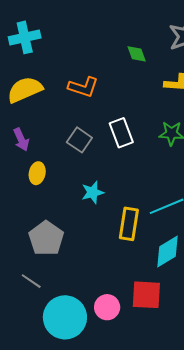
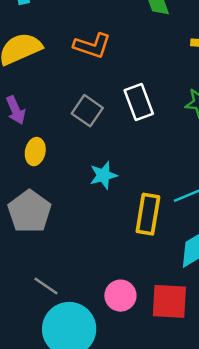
gray pentagon: (46, 238) -> (30, 212), moved
gray line: (31, 281) -> (46, 286), moved
pink circle: (107, 307) -> (120, 296), moved

